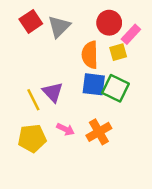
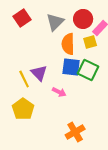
gray triangle: (59, 27) -> (55, 22), moved
pink arrow: (65, 129) -> (59, 92), moved
orange cross: (99, 132) -> (75, 132), moved
yellow pentagon: (32, 138) -> (23, 109), turned -30

